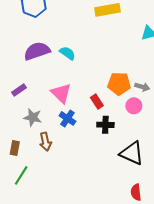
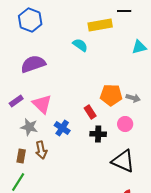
cyan semicircle: (67, 53) -> (80, 45), moved
pink triangle: (61, 93) -> (42, 104), moved
pink circle: (134, 106) -> (125, 124), moved
brown rectangle: (15, 148) -> (21, 156), moved

